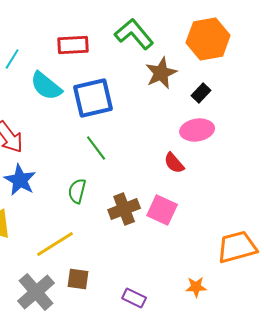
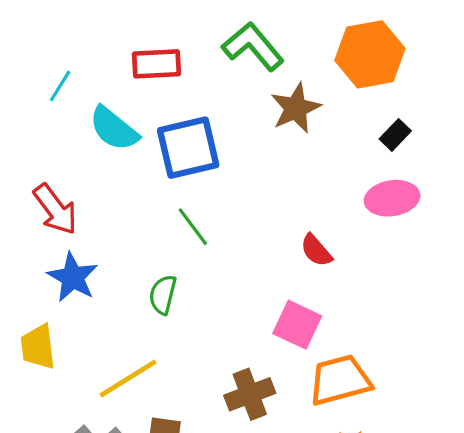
black rectangle: (201, 93) -> (395, 135), moved
pink ellipse: (197, 130) -> (392, 198), moved
brown cross: (124, 209) -> (250, 394), moved
orange trapezoid: (237, 247) -> (340, 380), moved

